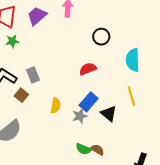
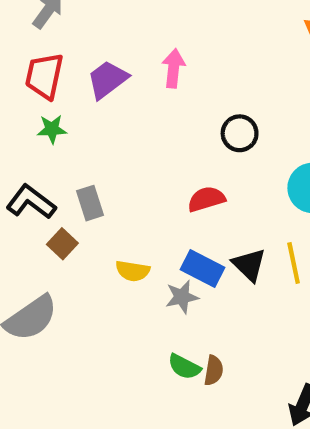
blue rectangle: (89, 102) -> (202, 268), turned 72
yellow semicircle: (56, 106) -> (133, 271), turned 84
black triangle: (109, 113) -> (249, 265), moved
brown semicircle: (97, 150) -> (214, 370), turned 64

